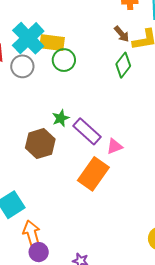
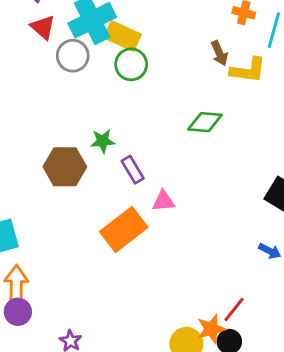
green diamond: (123, 65) -> (205, 122), moved, turned 40
purple rectangle: (87, 131) -> (133, 170), size x0.7

